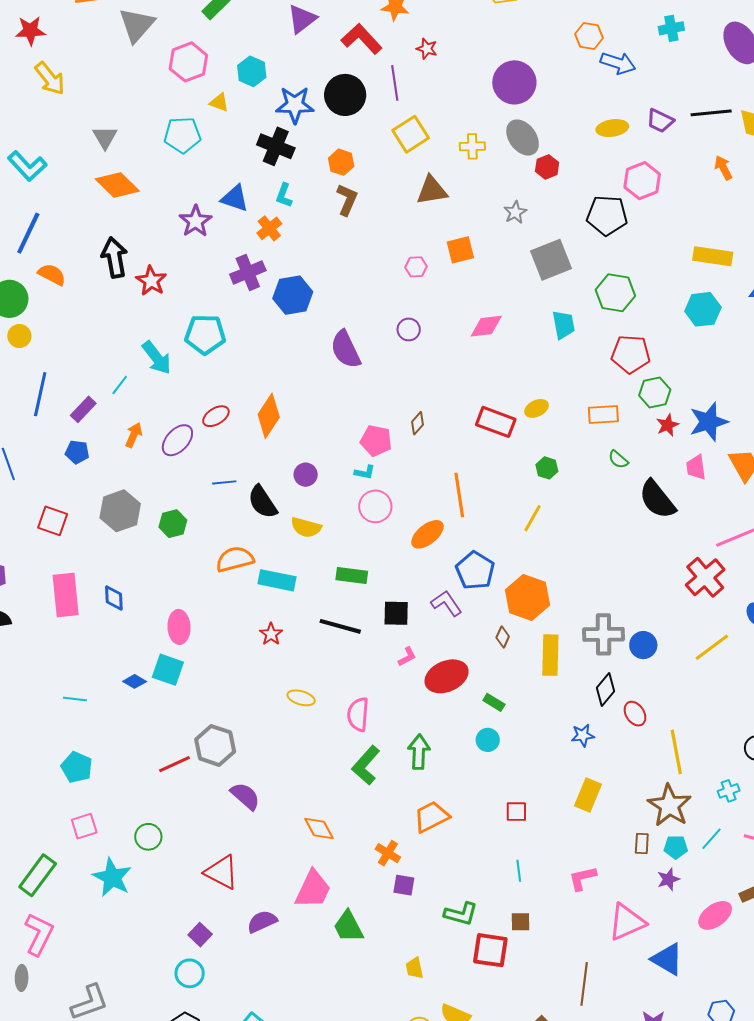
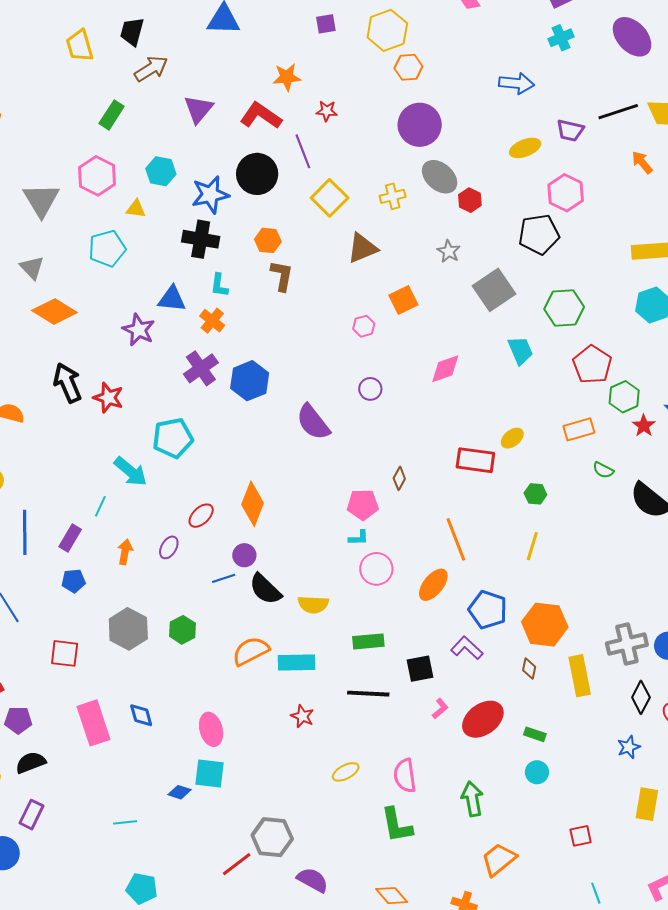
gray triangle: (137, 25) -> (41, 200), moved
orange hexagon: (589, 36) -> (408, 67), moved
red pentagon: (631, 354) -> (592, 365), turned -30
purple ellipse: (177, 440) -> (169, 547), size x0.7
purple circle: (306, 475) -> (244, 555), moved
yellow ellipse: (301, 698) -> (346, 772), turned -32
green L-shape: (366, 765) -> (397, 825), moved, turned -39

